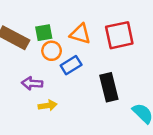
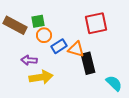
orange triangle: (80, 34) -> (76, 49), moved
yellow arrow: (48, 105) -> (41, 77), size x1.6

